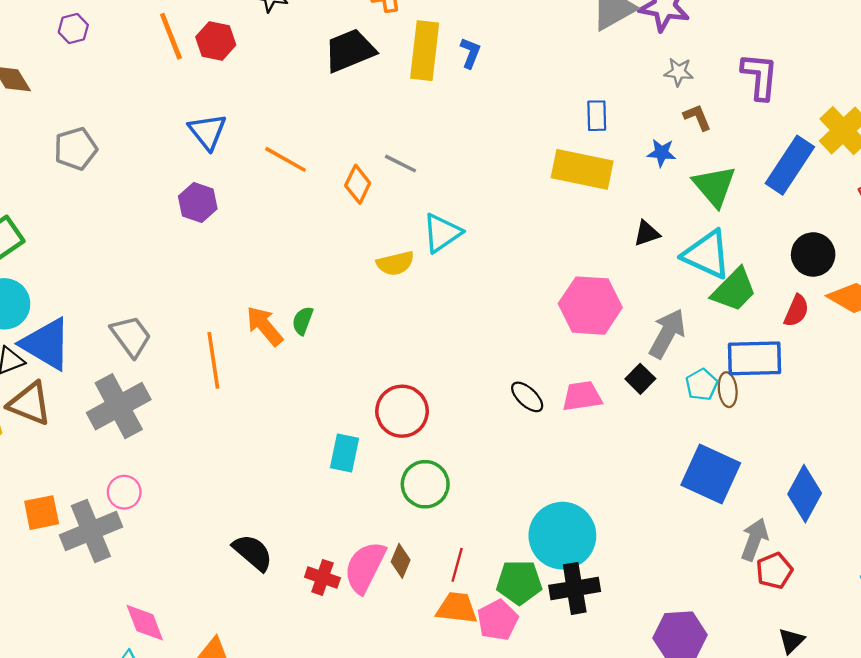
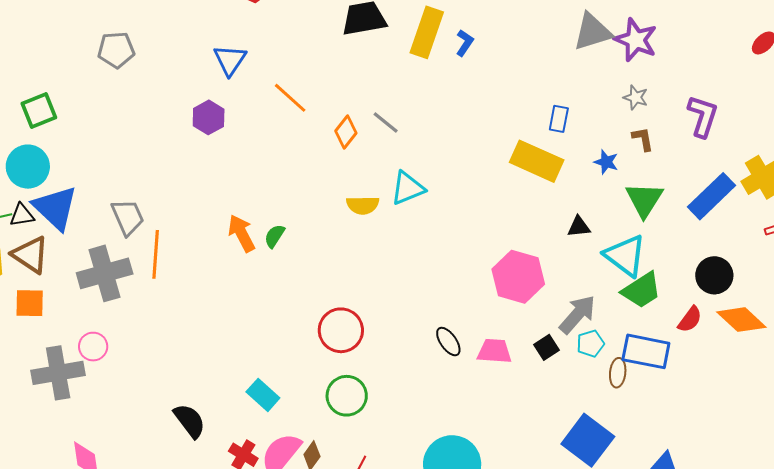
orange line: (213, 360) -> (156, 254), moved
cyan pentagon: (702, 385) -> (590, 344), moved
cyan rectangle: (344, 453) -> (263, 395), moved, turned -72
orange square: (42, 513) -> (30, 303), moved

